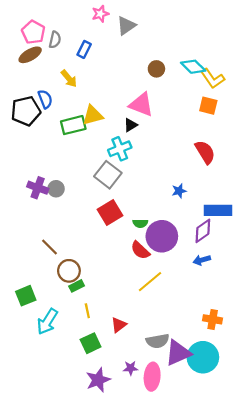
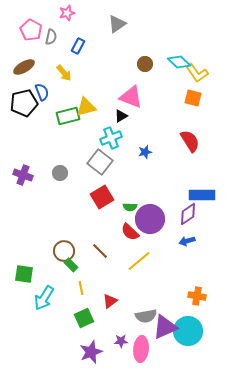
pink star: (100, 14) -> (67, 13), moved
brown ellipse: (30, 55) -> (24, 67), moved
purple cross: (38, 188) -> (23, 175), moved
gray circle: (56, 189) -> (60, 173), moved
blue star: (179, 191) -> (145, 152), moved
brown line: (50, 247) -> (100, 251), moved
green rectangle: (77, 286) -> (71, 265), turned 72
green square: (26, 296) -> (24, 274), turned 30

